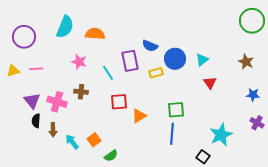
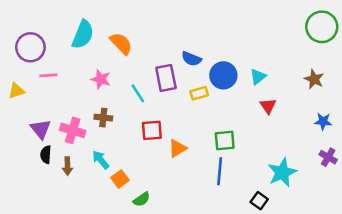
orange semicircle: (95, 34) -> (121, 43), turned 42
pink line: (36, 69) -> (48, 75), moved
cyan arrow: (72, 142) -> (101, 160), moved

